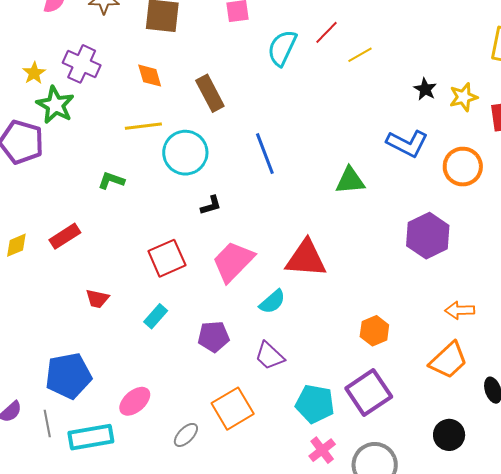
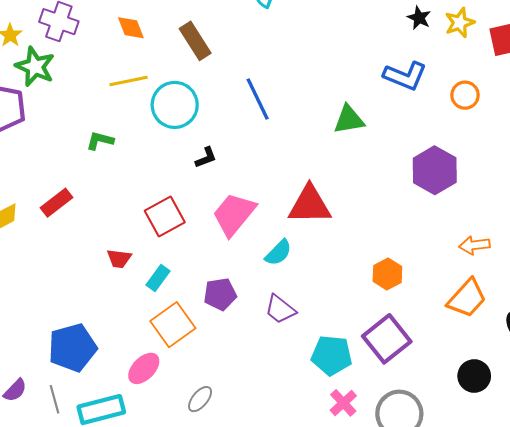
orange circle: (463, 167) -> (465, 95), size x0.7
red trapezoid: (97, 299) -> (119, 259), moved
orange square: (233, 409) -> (173, 325), moved

